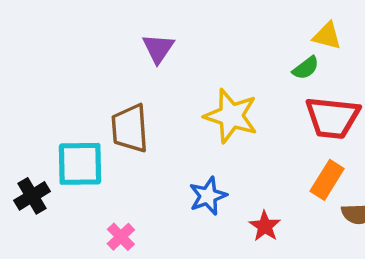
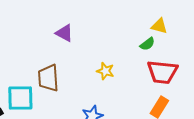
purple triangle: (158, 48) -> (64, 33), turned -36
yellow star: (231, 116) -> (105, 71), size x0.6

